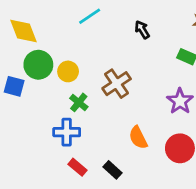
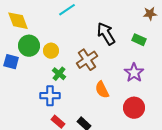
black arrow: (142, 30) -> (106, 34), moved, size x1.6
orange semicircle: (138, 138) -> (102, 90), moved

